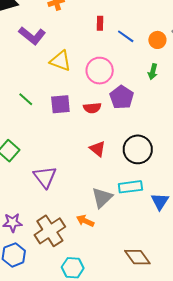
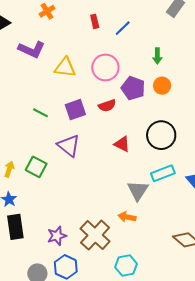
blue line: (126, 36) -> (123, 28), turned -66
orange circle: (157, 40) -> (162, 86), moved
purple triangle: (45, 177) -> (69, 146), moved

